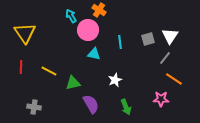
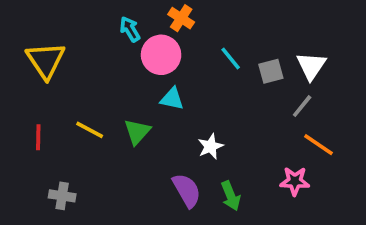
cyan line: (120, 42) -> (231, 58), moved, turned -32
red line: (21, 67) -> (38, 137), moved
green triangle: (73, 83) -> (137, 132), moved, turned -35
purple semicircle: (91, 104) -> (187, 190), moved

